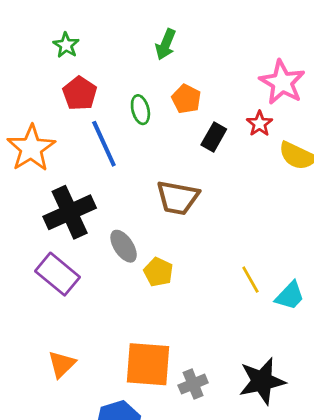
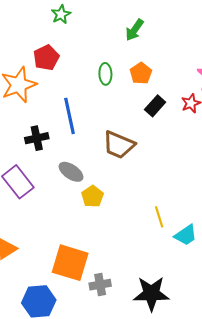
red pentagon: (80, 93) -> (46, 58), moved
blue line: (104, 144) -> (70, 116), moved
black cross: (70, 212) -> (37, 138), size x0.6
gray ellipse: (124, 246) -> (71, 172), turned -35

